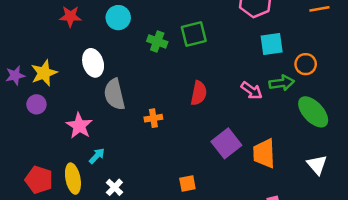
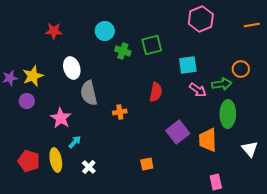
cyan circle: (118, 18) -> (105, 31), moved
cyan square: (272, 44) -> (188, 65), moved
green ellipse: (313, 112) -> (228, 114), moved, turned 44

